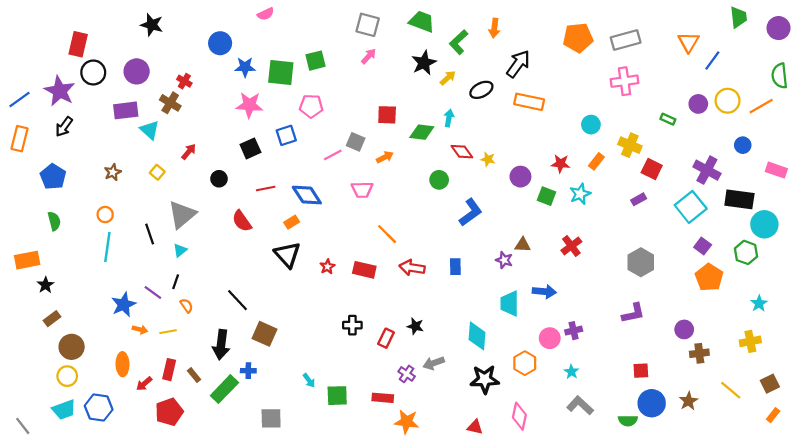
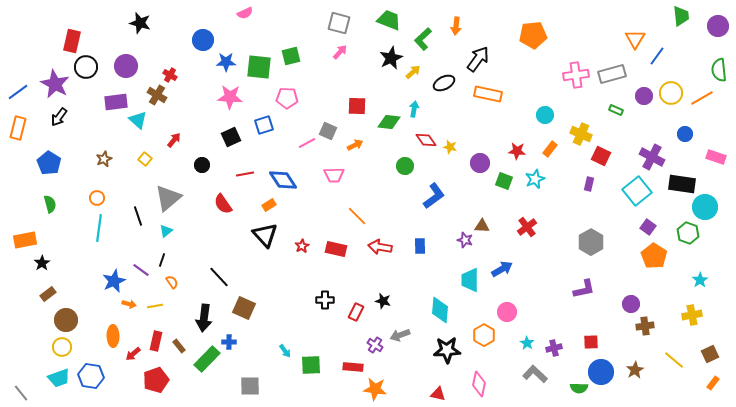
gray rectangle: (626, 40) -> (612, 74), moved
purple rectangle: (639, 199) -> (589, 184), turned -48
blue arrow: (544, 292) -> (502, 269), turned -35
purple cross: (574, 331) -> (554, 348), moved

